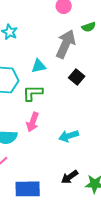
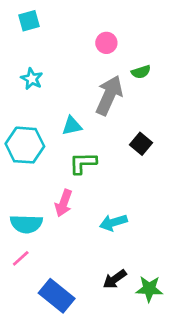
black square: (77, 77) -> (141, 144), moved
green L-shape: (33, 93) -> (83, 163), moved
blue rectangle: (28, 189) -> (57, 296), turned 40

